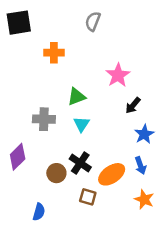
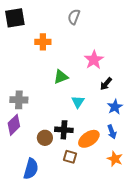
gray cross: (44, 119) -> (19, 100), moved
cyan triangle: (82, 124) -> (78, 102), moved
black cross: (80, 163) -> (64, 130), turned -30
blue semicircle: (39, 212) -> (31, 169), size x1.5

